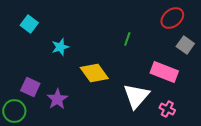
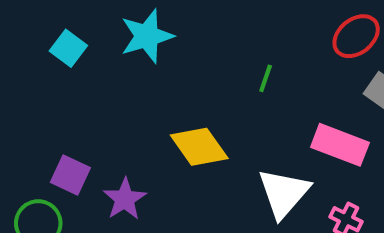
cyan star: (60, 47) -> (147, 36), moved, size x1.5

